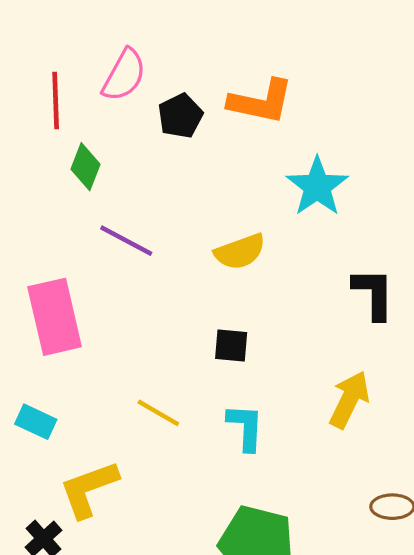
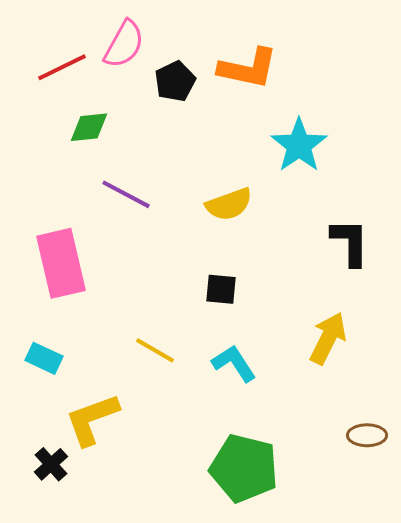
red line: (56, 100) -> (62, 67), turned 66
green diamond: (85, 167) -> (89, 127), turned 63
cyan L-shape: (245, 427) -> (234, 363), turned -36

